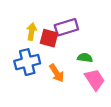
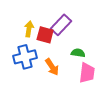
purple rectangle: (66, 27) -> (61, 25), turned -30
pink trapezoid: (95, 80) -> (87, 73), turned 40

